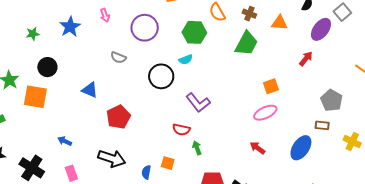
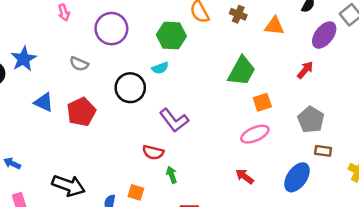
blue star: (70, 27) -> (24, 59), moved
green trapezoid: (246, 44) -> (242, 71), moved
gray pentagon: (332, 100) -> (311, 120), moved
red pentagon: (118, 117) -> (81, 112), moved

